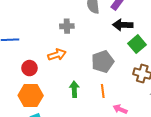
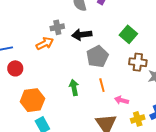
black arrow: (123, 25) -> (82, 35), moved
orange arrow: (57, 55) -> (45, 44), moved
red circle: (29, 68) -> (15, 68), moved

